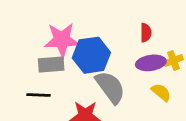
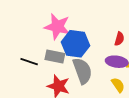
gray rectangle: (51, 65) -> (55, 57), moved

